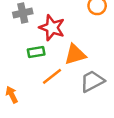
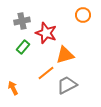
green rectangle: (36, 52) -> (23, 47), moved, turned -40
gray trapezoid: (92, 81) -> (67, 85), moved

